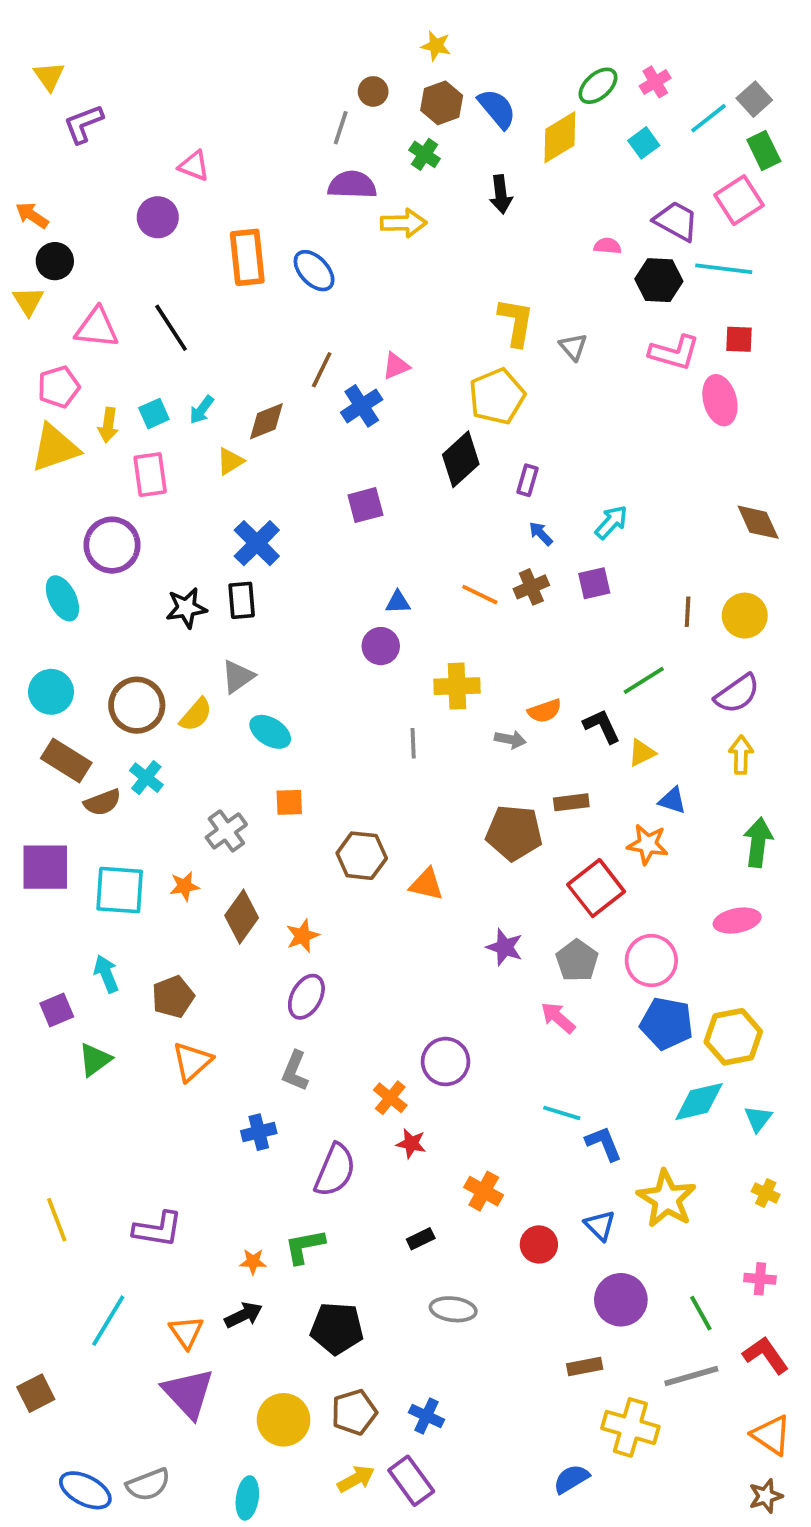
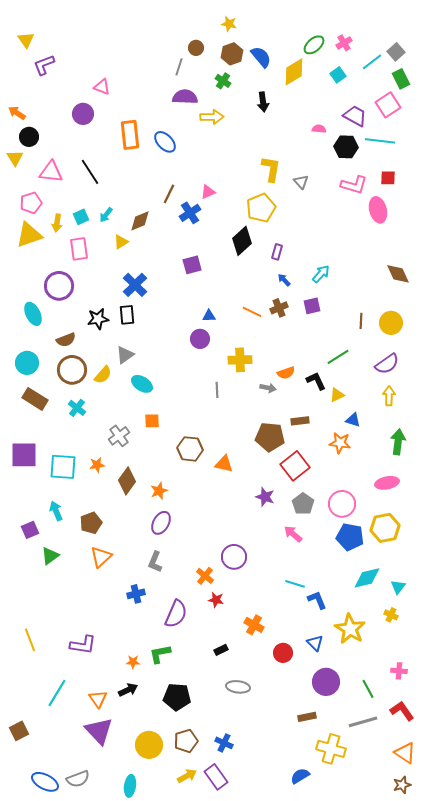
brown semicircle: (102, 802) -> (66, 340), moved
red square: (596, 888) -> (295, 466), moved
yellow hexagon: (733, 1037) -> (385, 528), moved
yellow cross: (766, 1193) -> (391, 615), moved

